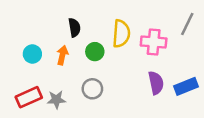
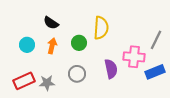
gray line: (187, 24) -> (156, 40), moved
black semicircle: (74, 28) -> (51, 23), moved, turned 133
pink cross: (154, 42) -> (134, 57), moved
purple semicircle: (156, 83) -> (111, 69), moved

